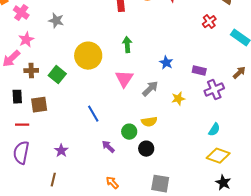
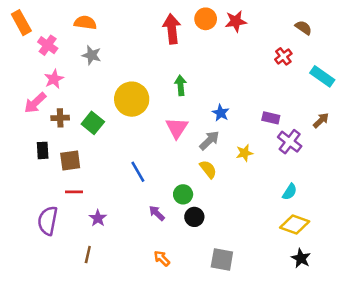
blue star: (166, 63) -> (221, 113), moved
purple cross: (214, 90) -> (290, 142), turned -30
yellow semicircle: (149, 122) -> (208, 169), moved, turned -119
red line: (22, 125) -> (74, 192), moved
black circle: (146, 149) -> (194, 217), moved

